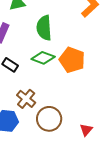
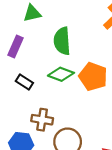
brown cross: (26, 99) -> (42, 120), turned -30

